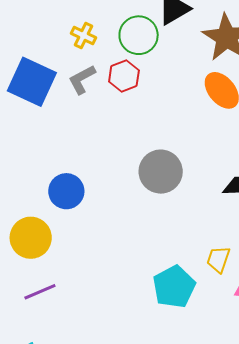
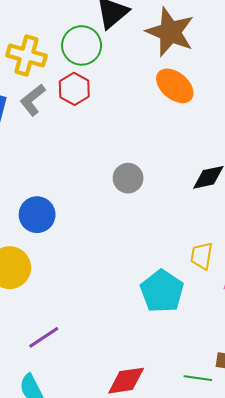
yellow cross: (84, 35) -> (26, 55), size x1.5
gray circle: (161, 172) -> (128, 178), size x0.7
purple line: (40, 292) -> (44, 337), moved

